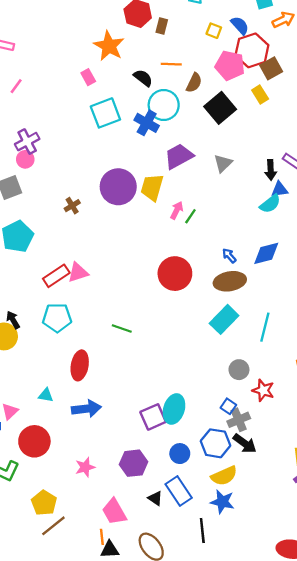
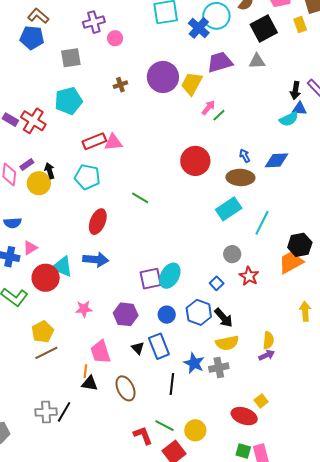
pink circle: (25, 159) -> (115, 38), moved
gray triangle: (223, 163) -> (257, 61), moved, turned 30
cyan triangle: (46, 395) -> (62, 267), moved, size x1.6
gray cross: (239, 420) -> (219, 368), moved
yellow semicircle: (224, 476) -> (227, 343), moved

